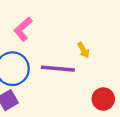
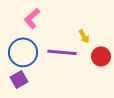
red circle: (103, 99) -> (101, 56), moved

